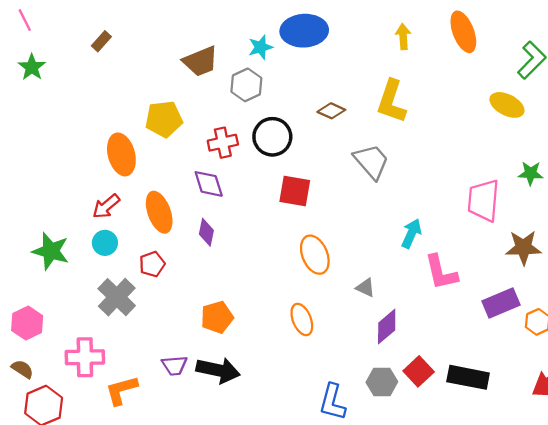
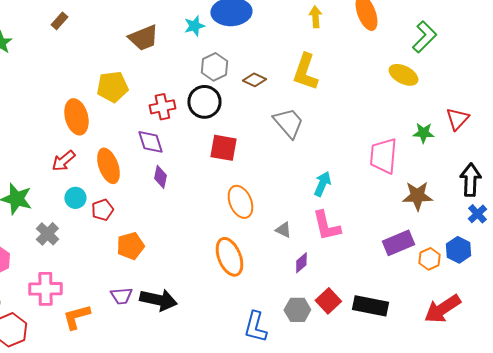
gray hexagon: (246, 85) -> (214, 67), moved
purple diamond: (206, 232) -> (160, 177), moved
cyan circle: (105, 243) -> (75, 198), moved
pink L-shape: (441, 272) -> (326, 226), moved
gray cross: (117, 297) -> (47, 234), moved, size x0.7
orange pentagon: (217, 317) -> (130, 246), moved
orange ellipse: (302, 320) -> (229, 257), size x1.4
purple diamond: (387, 327) -> (301, 263), size x0.7

